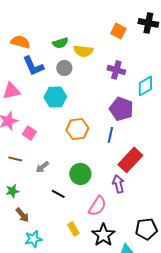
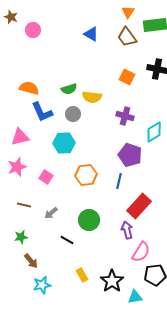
pink square: (29, 133) -> (46, 177), moved
pink semicircle: (97, 206) -> (141, 252), moved

